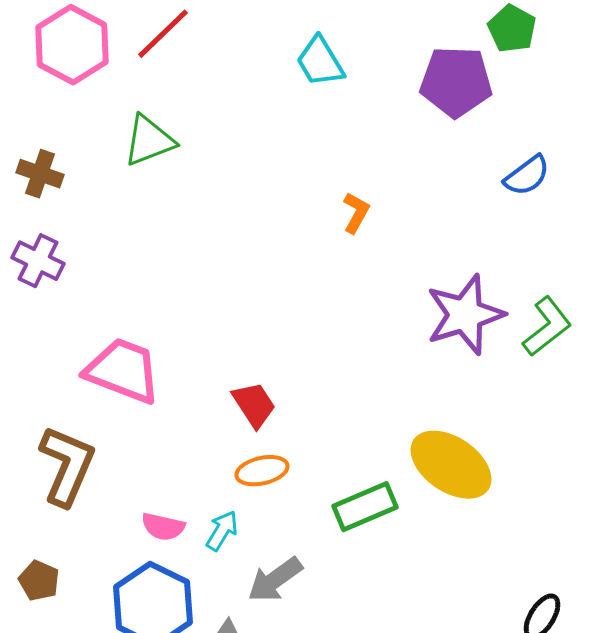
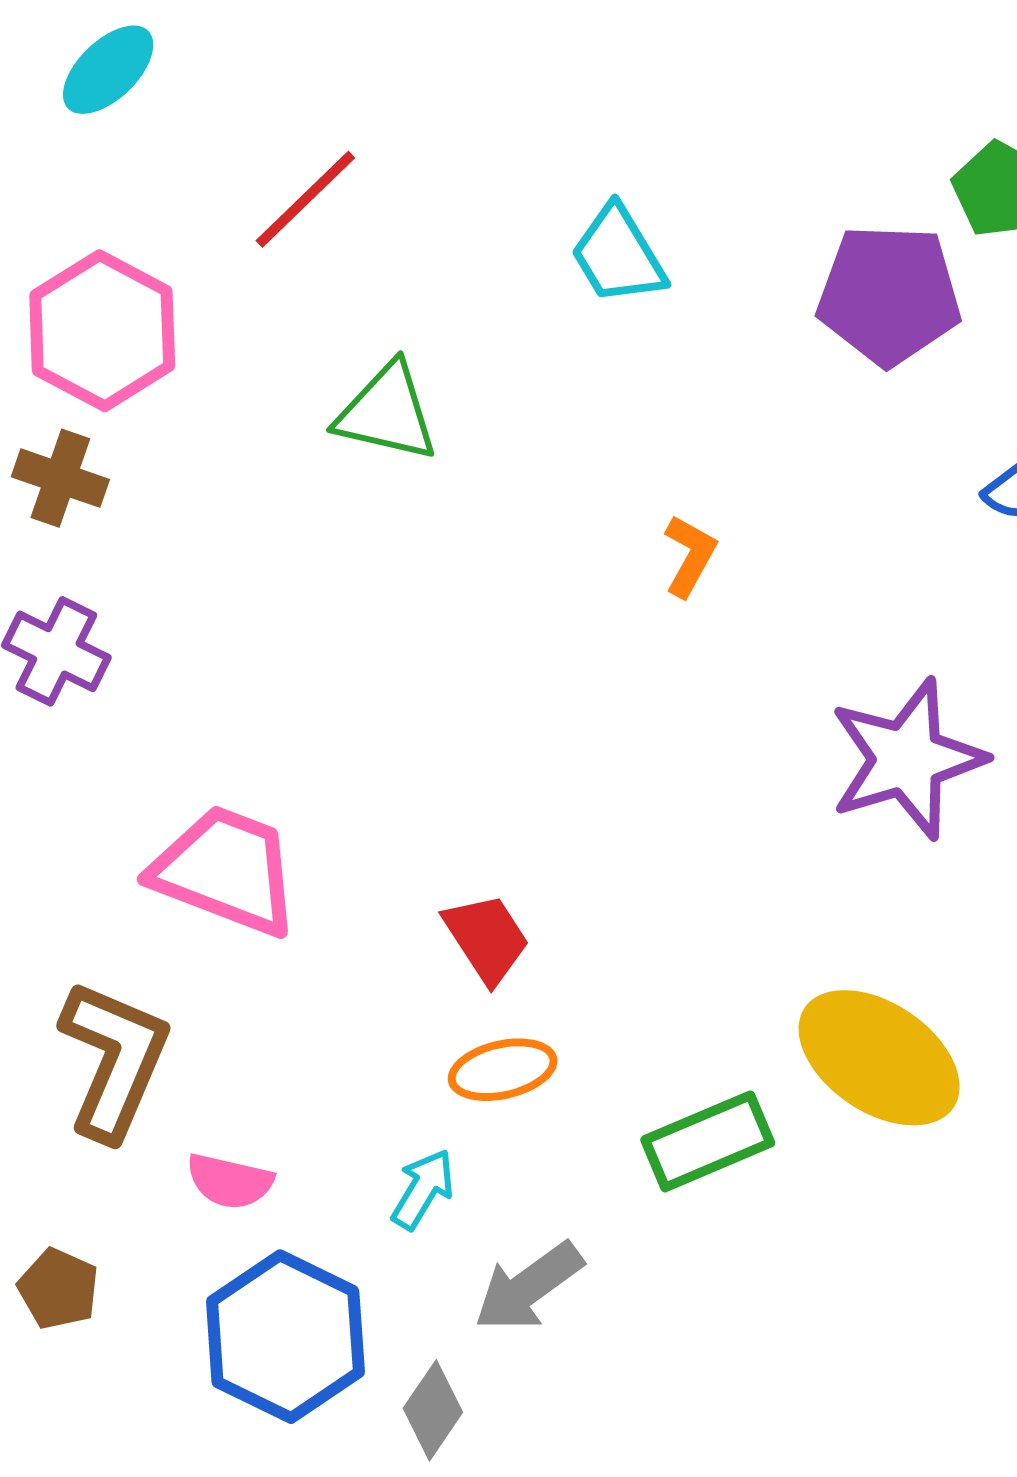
pink hexagon: (72, 45) -> (102, 331), moved
green triangle: (149, 141) -> (387, 412), moved, turned 34
pink semicircle: (163, 527) -> (230, 1181), moved

